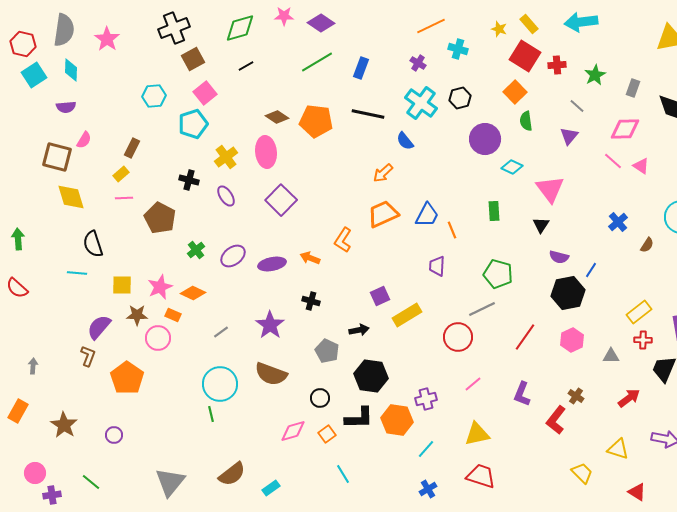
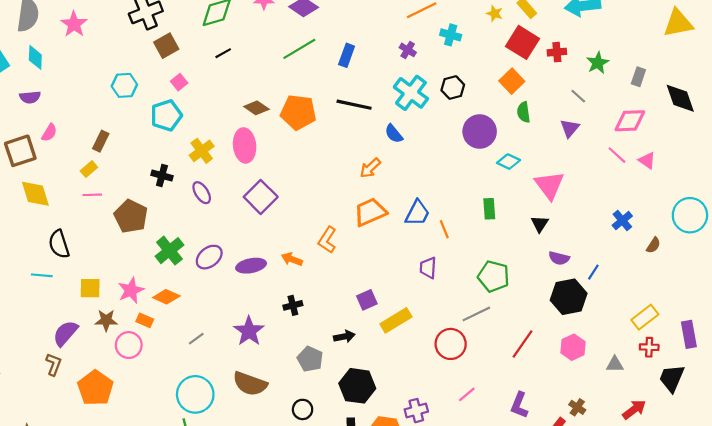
pink square: (205, 93) -> (179, 82), size x0.7
brown square: (57, 157) -> (20, 151), turned -32
green cross: (196, 250) -> (169, 251), size x1.5
black cross: (311, 301) -> (293, 305), turned -30

